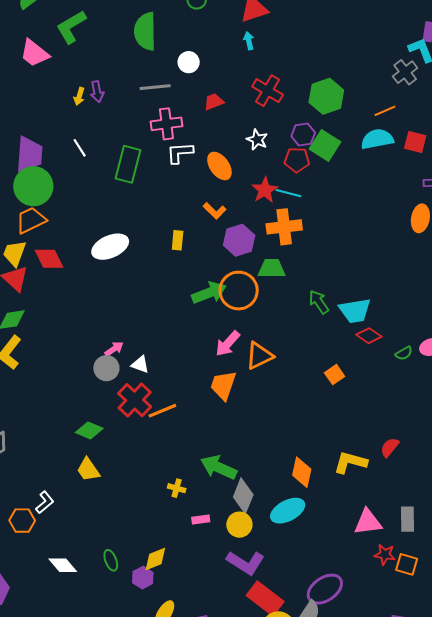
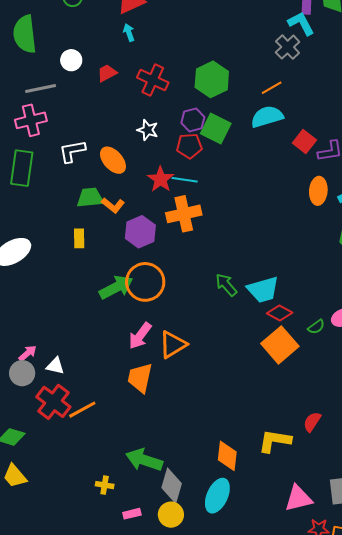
red trapezoid: (214, 102) -> (107, 73), moved
pink cross: (166, 124) -> (31, 120), moved
red square: (415, 142) -> (304, 142), moved, turned 30
green trapezoid: (272, 269) -> (90, 198), moved
orange square: (335, 375) -> (280, 345), moved, size x1.8
cyan ellipse: (288, 511) -> (217, 496), turned -32

